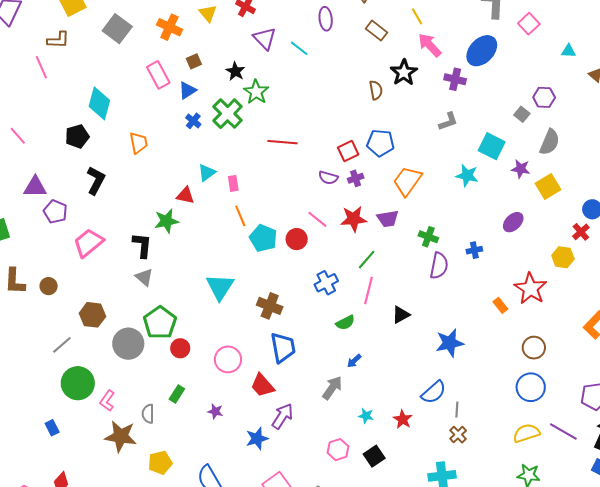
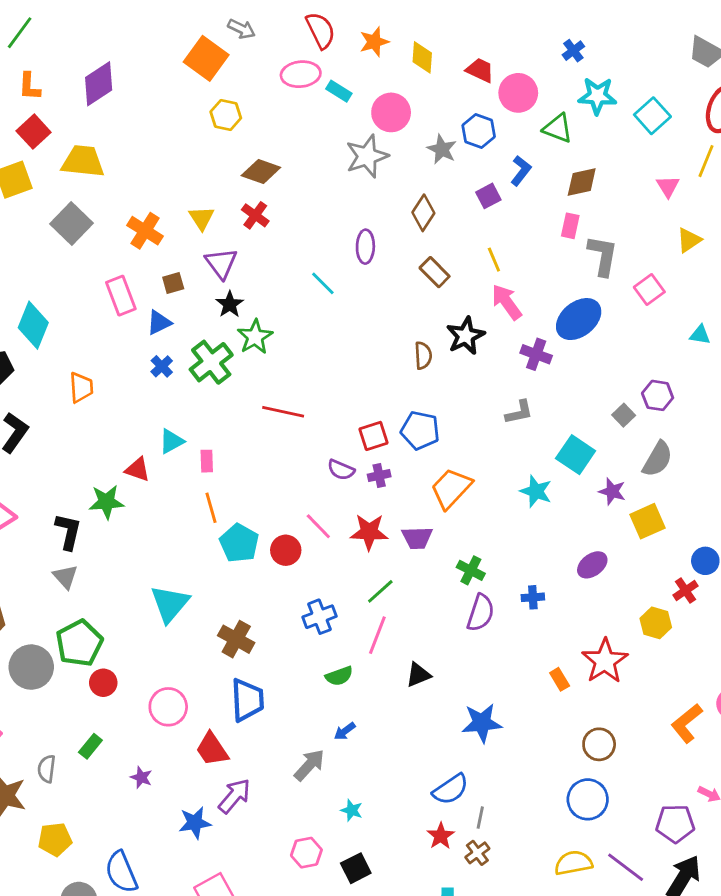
purple triangle: (265, 38) -> (221, 263), moved
red star: (403, 419) -> (441, 836), moved

